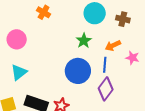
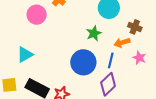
brown cross: (123, 19) -> (135, 27), moved
pink circle: (17, 39) -> (37, 15), moved

